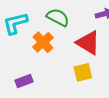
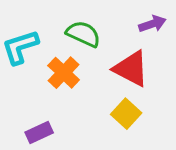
yellow square: (83, 72) -> (126, 114), turned -30

